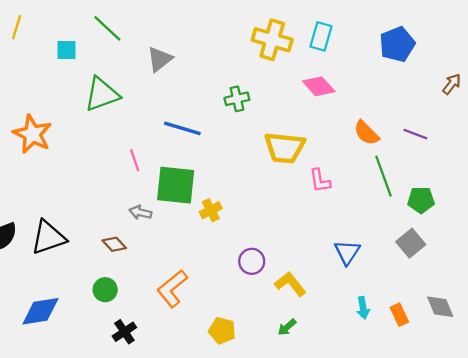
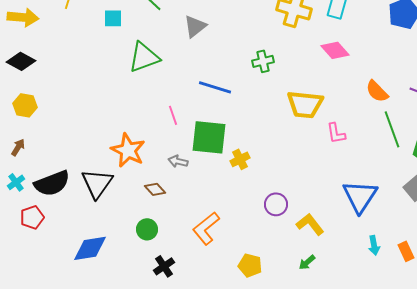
orange star: (32, 134) -> (128, 150), moved
black triangle: (48, 237) -> (97, 183), turned -36
blue triangle: (347, 252) -> (360, 196), size x1.5

